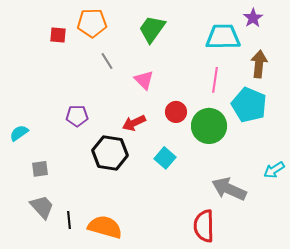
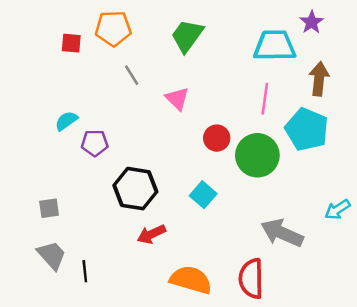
red arrow: (134, 123) -> (151, 234), moved
cyan semicircle: (19, 133) -> (66, 121), moved
orange semicircle: (105, 227) -> (191, 280), moved

